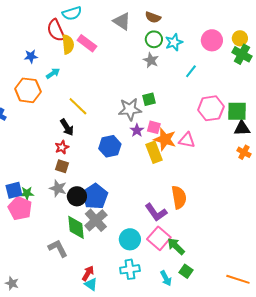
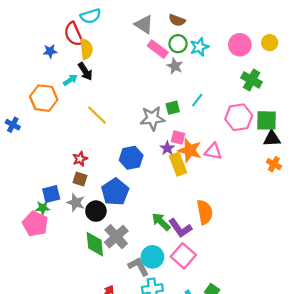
pink rectangle: (87, 43) -> (158, 49), moved
green cross: (242, 54) -> (252, 80), moved
blue star: (31, 56) -> (50, 51), moved
cyan line: (191, 71) -> (197, 100), moved
black arrow: (67, 127) -> (85, 71), moved
purple star: (137, 130) -> (167, 148), moved
blue square: (14, 190) -> (51, 194), moved
blue pentagon: (95, 196) -> (115, 192), moved
green arrow: (176, 246) -> (161, 222), moved
gray L-shape: (58, 248) -> (139, 266), moved

